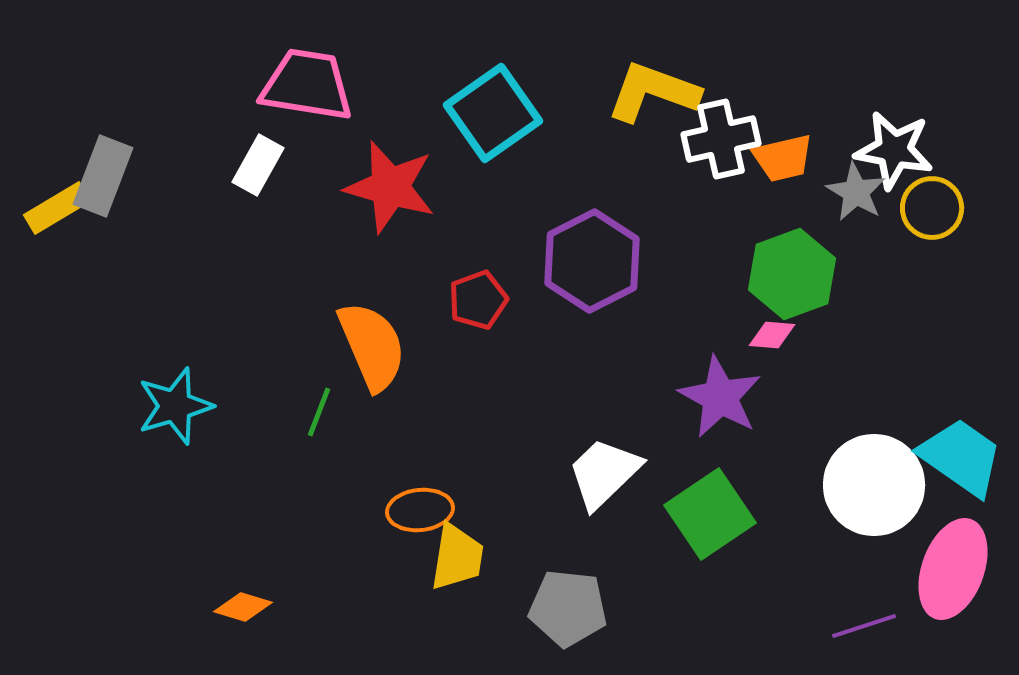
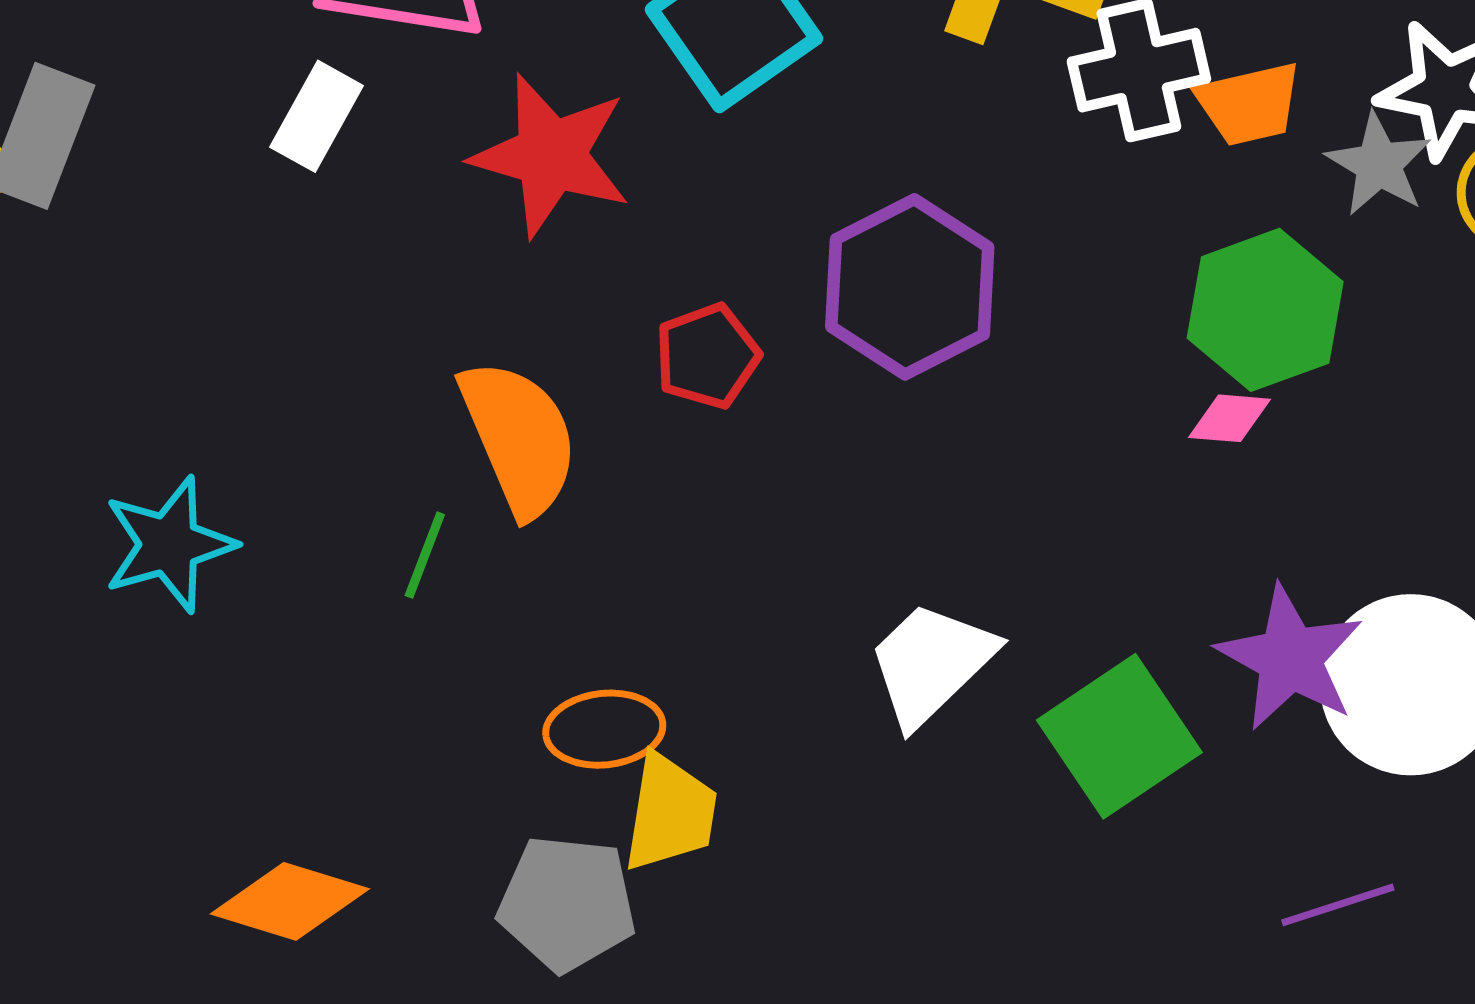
purple star: (720, 397) -> (1290, 658), moved
orange diamond: (243, 607) -> (290, 901), size x1.5
gray pentagon: (568, 608) -> (567, 903), moved
purple line: (864, 626) -> (1338, 905), moved

